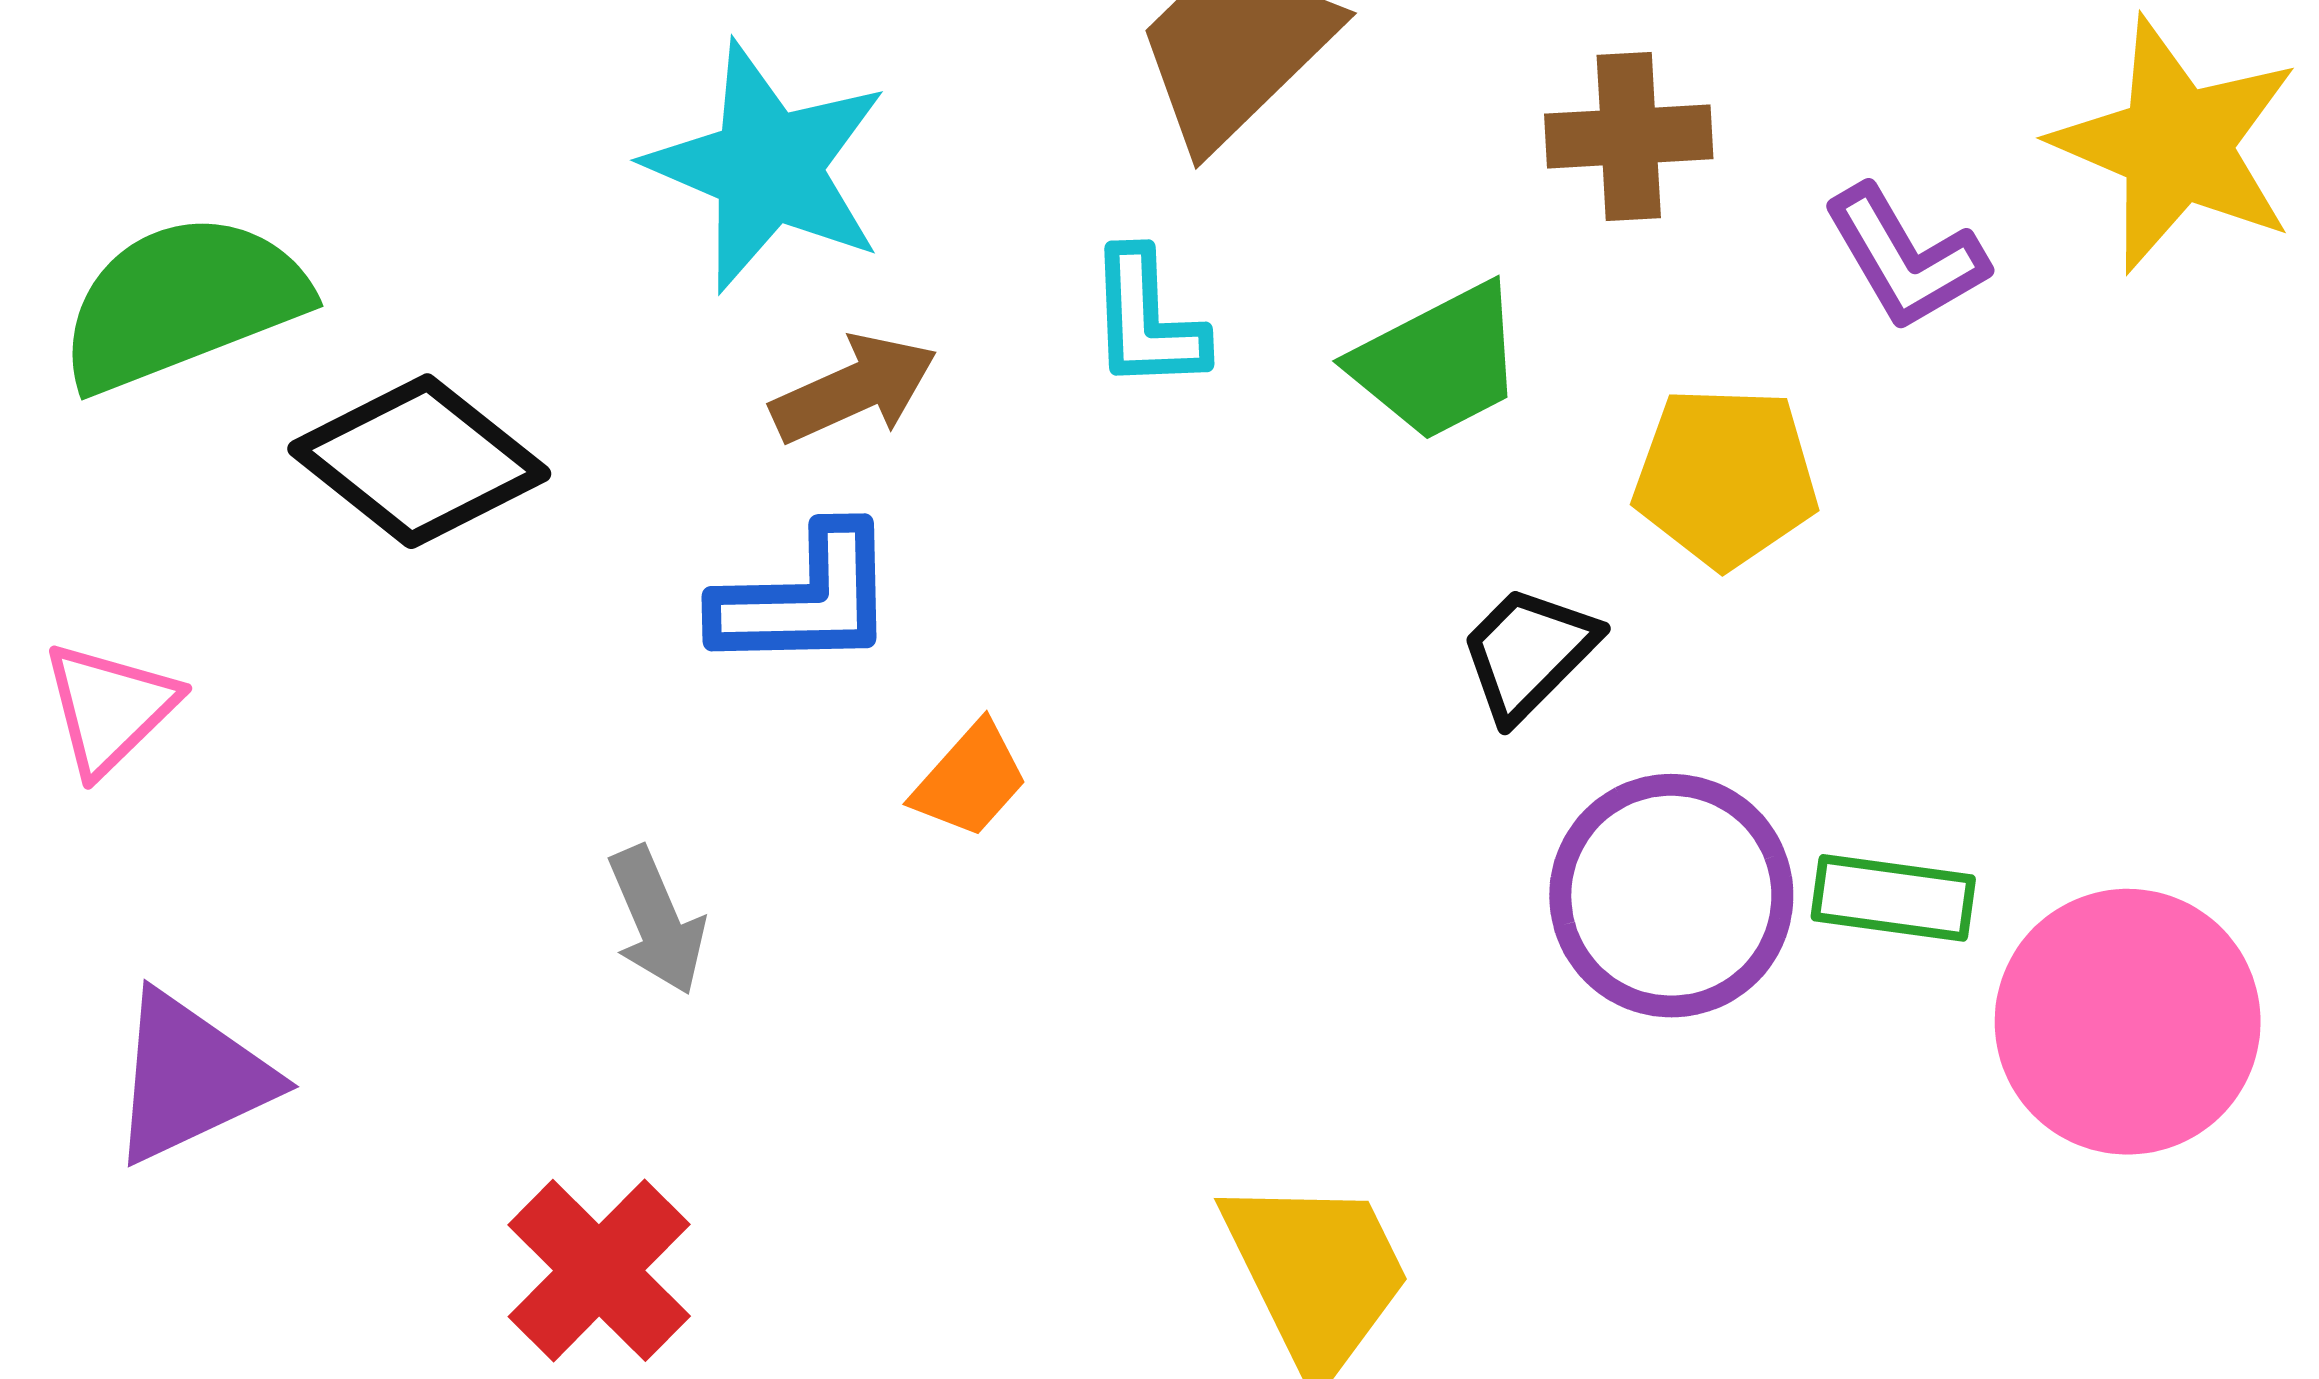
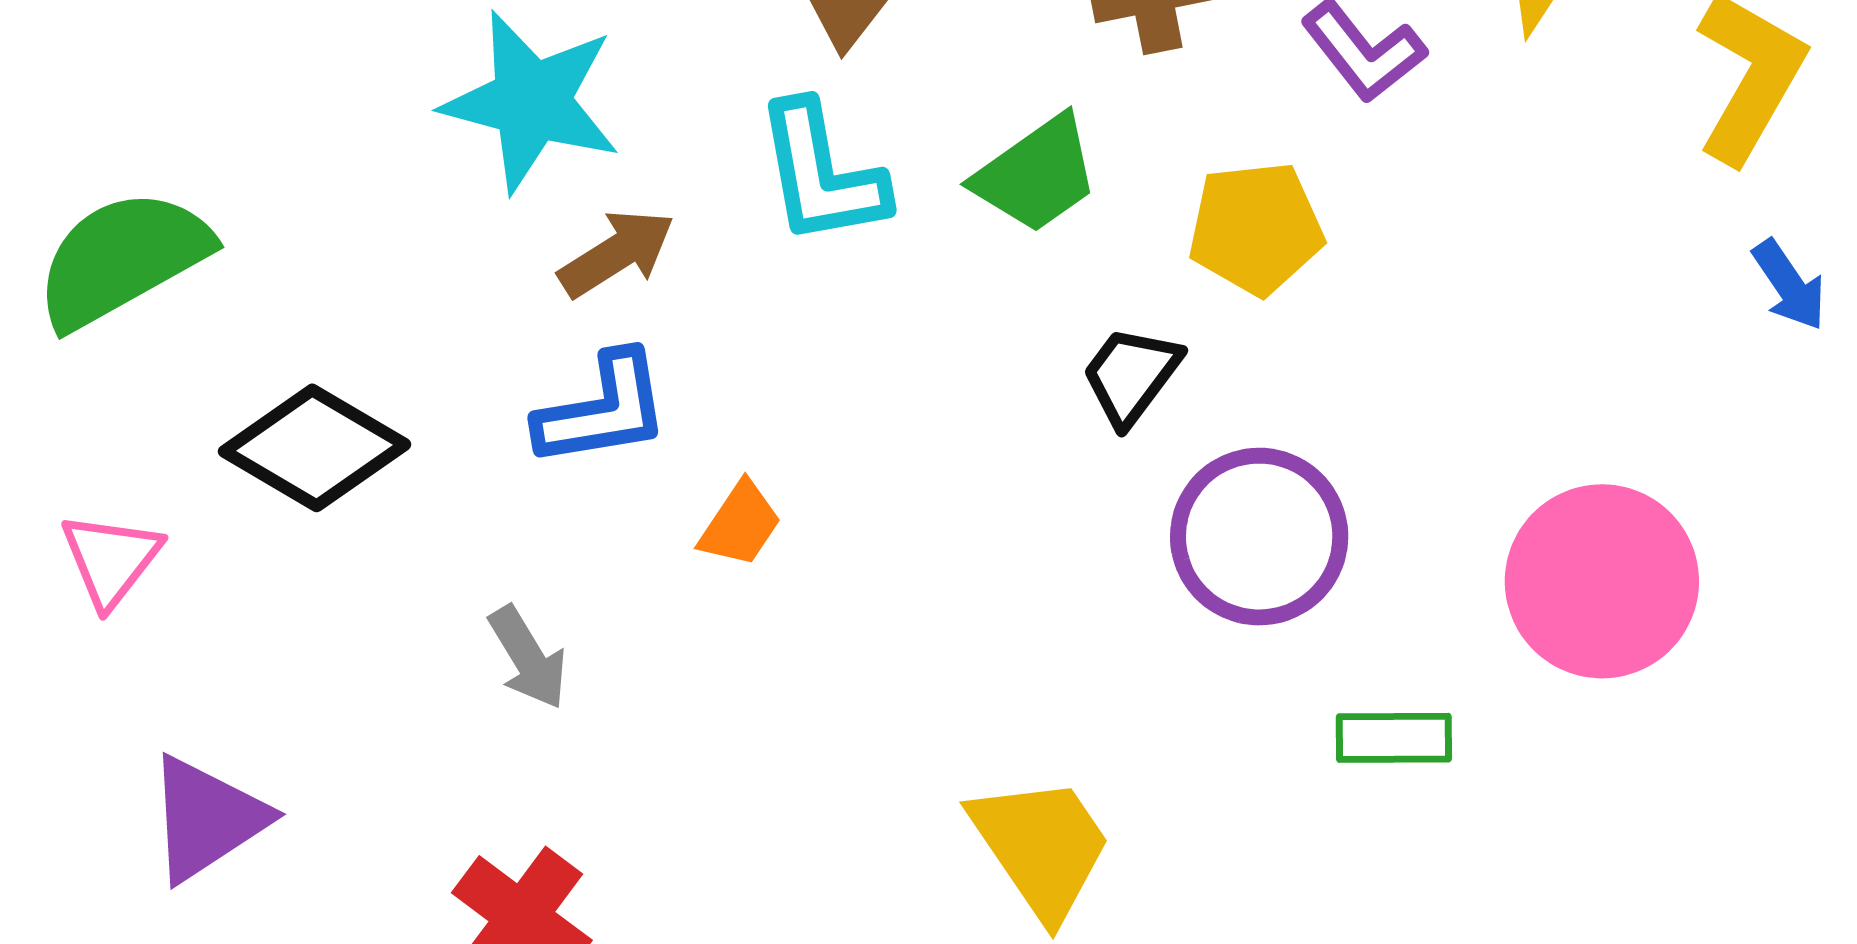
cyan L-shape: (1147, 320) -> (821, 174), size x1.4
black diamond: (419, 461) -> (314, 448), moved
green rectangle: (1893, 898) -> (1394, 738), moved

